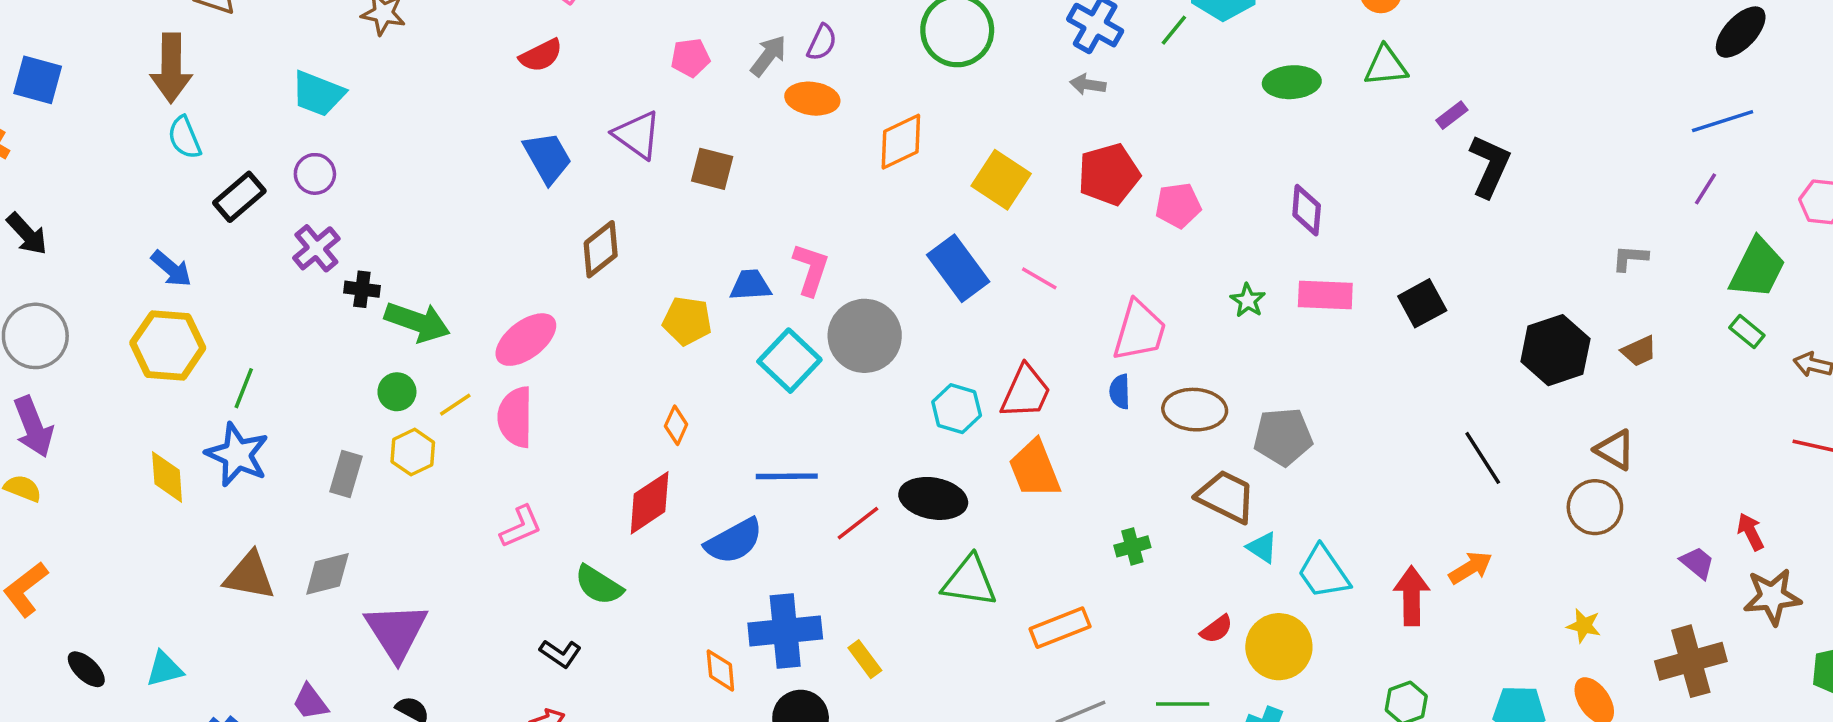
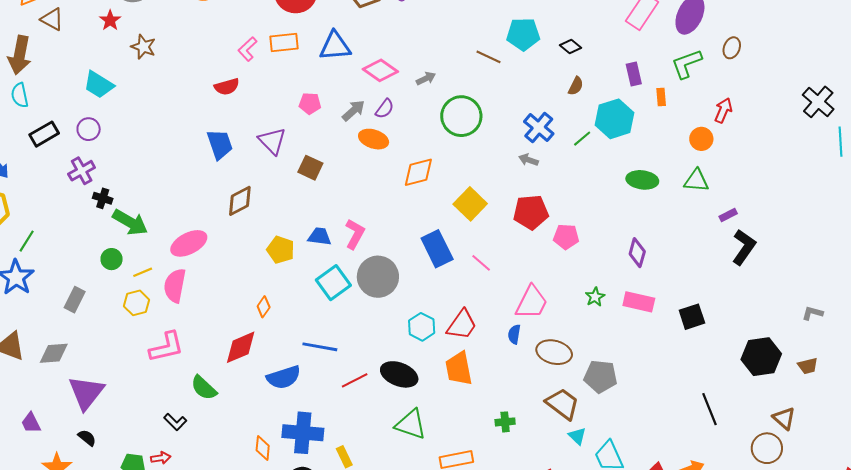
yellow hexagon: (413, 452) -> (137, 303), moved
pink L-shape: (521, 527) -> (166, 347), size x1.4

